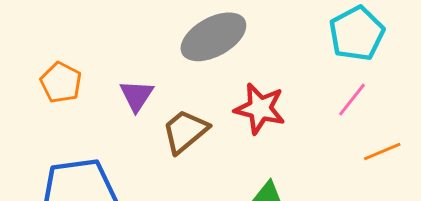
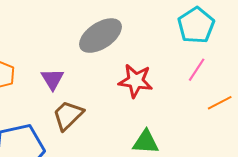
brown trapezoid: (185, 131) -> (68, 115), moved

